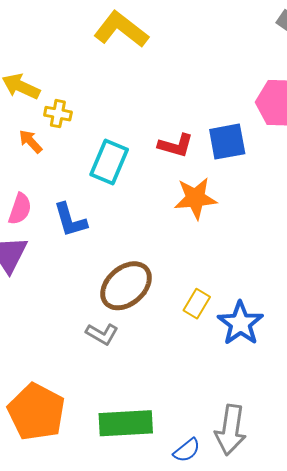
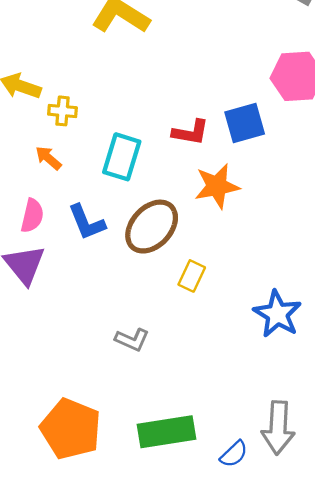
orange arrow: (31, 141) -> (48, 158), moved
brown ellipse: (126, 286) -> (152, 227), moved
yellow rectangle: (197, 304) -> (192, 276), moved

